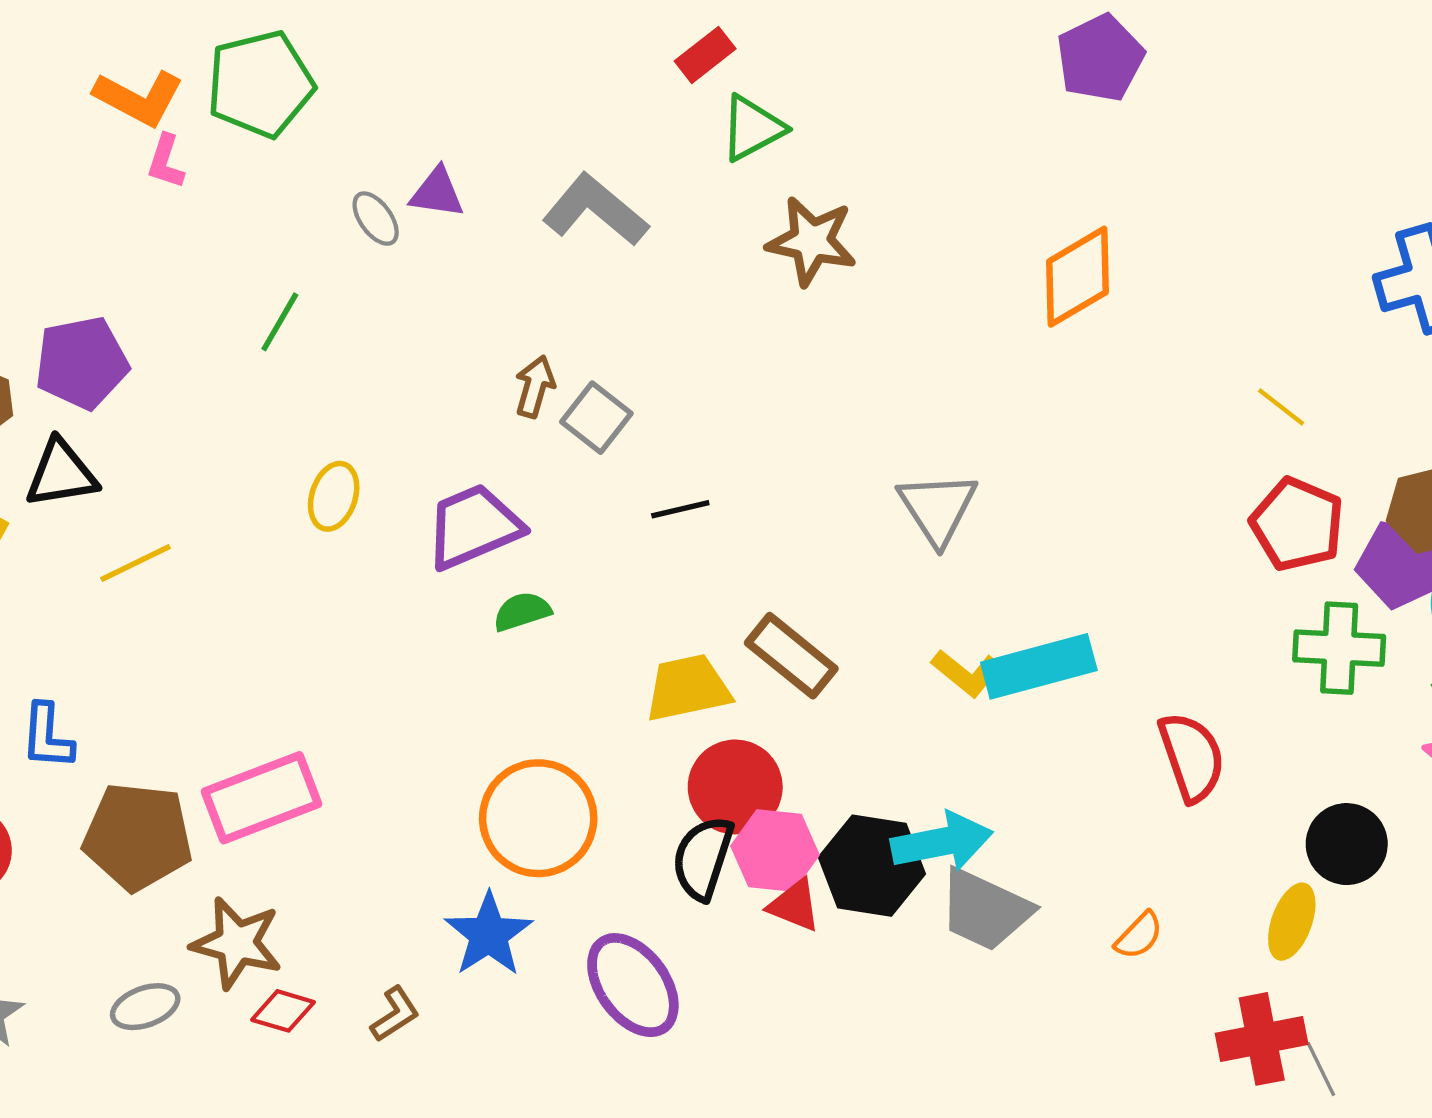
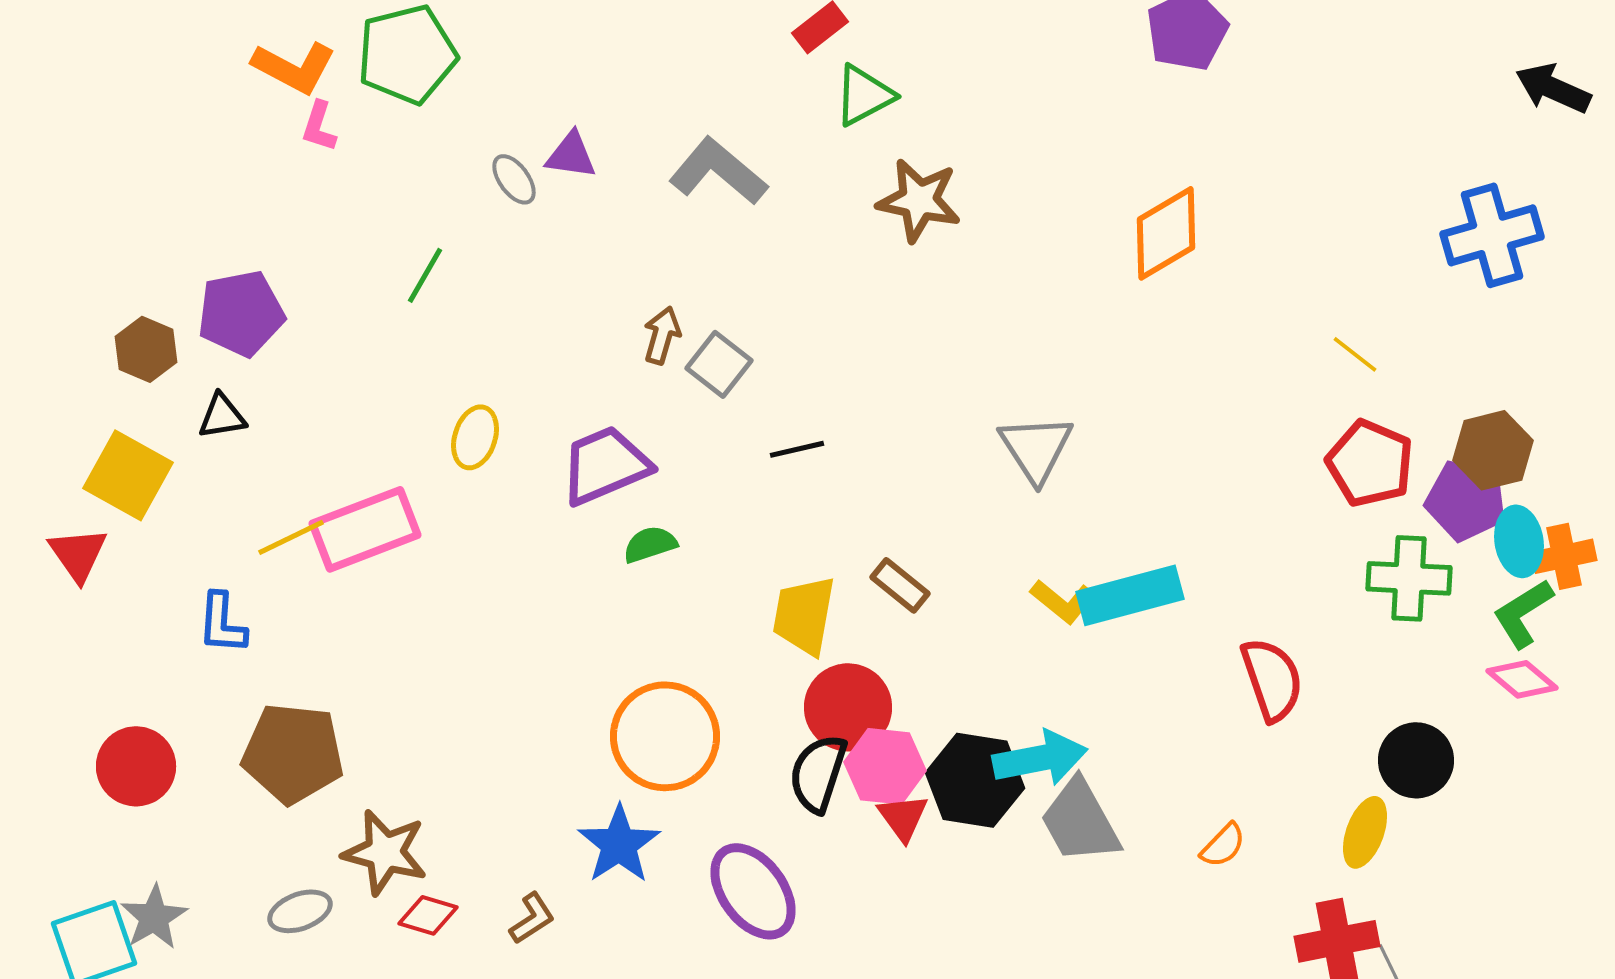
black triangle: (61, 474) -> (222, 416), size x0.7
yellow line: (136, 563) -> (291, 537), moved
brown rectangle: (791, 656) -> (900, 585), size x0.7
yellow trapezoid: (688, 688) -> (804, 615), turned -68
blue L-shape: (47, 736) -> (222, 623), moved
pink rectangle: (261, 798) -> (365, 529), moved
red triangle: (794, 905) -> (903, 817), turned 32
gray trapezoid: (985, 910) -> (1080, 821), turned 36

